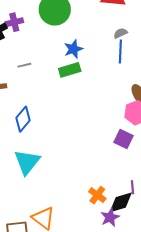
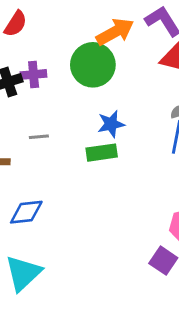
blue diamond: (23, 119) -> (26, 212), turned 35

